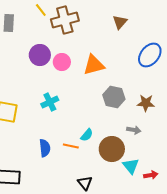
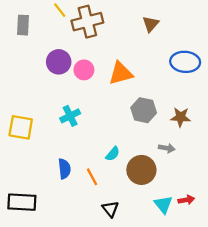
blue ellipse: (150, 55) -> (185, 62), turned 55
orange line: (71, 146) -> (92, 177), moved, turned 49
cyan triangle: (131, 166) -> (163, 204), moved

